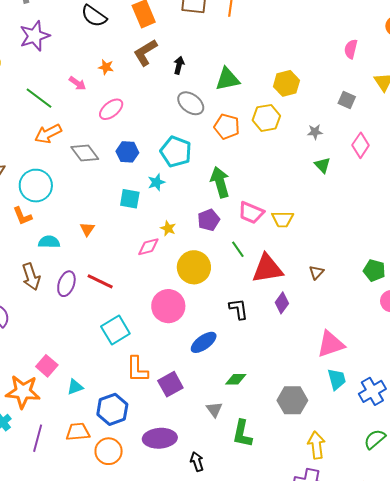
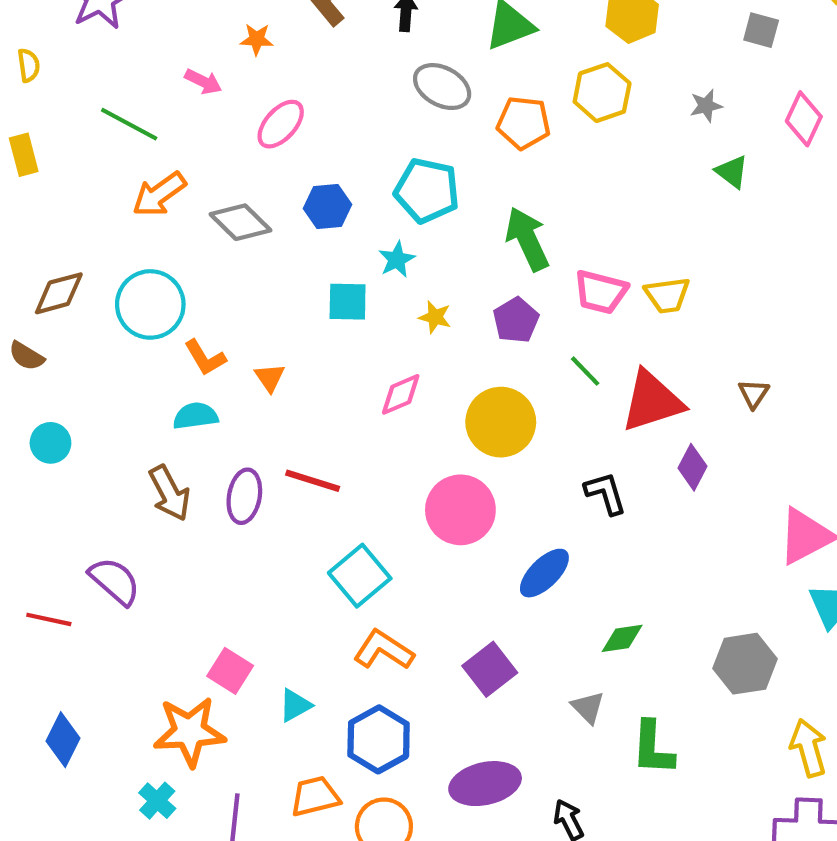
orange L-shape: (22, 216) -> (205, 358), moved
yellow star: (168, 228) -> (435, 317), moved
orange L-shape: (137, 369) -> (384, 650), moved, turned 132

